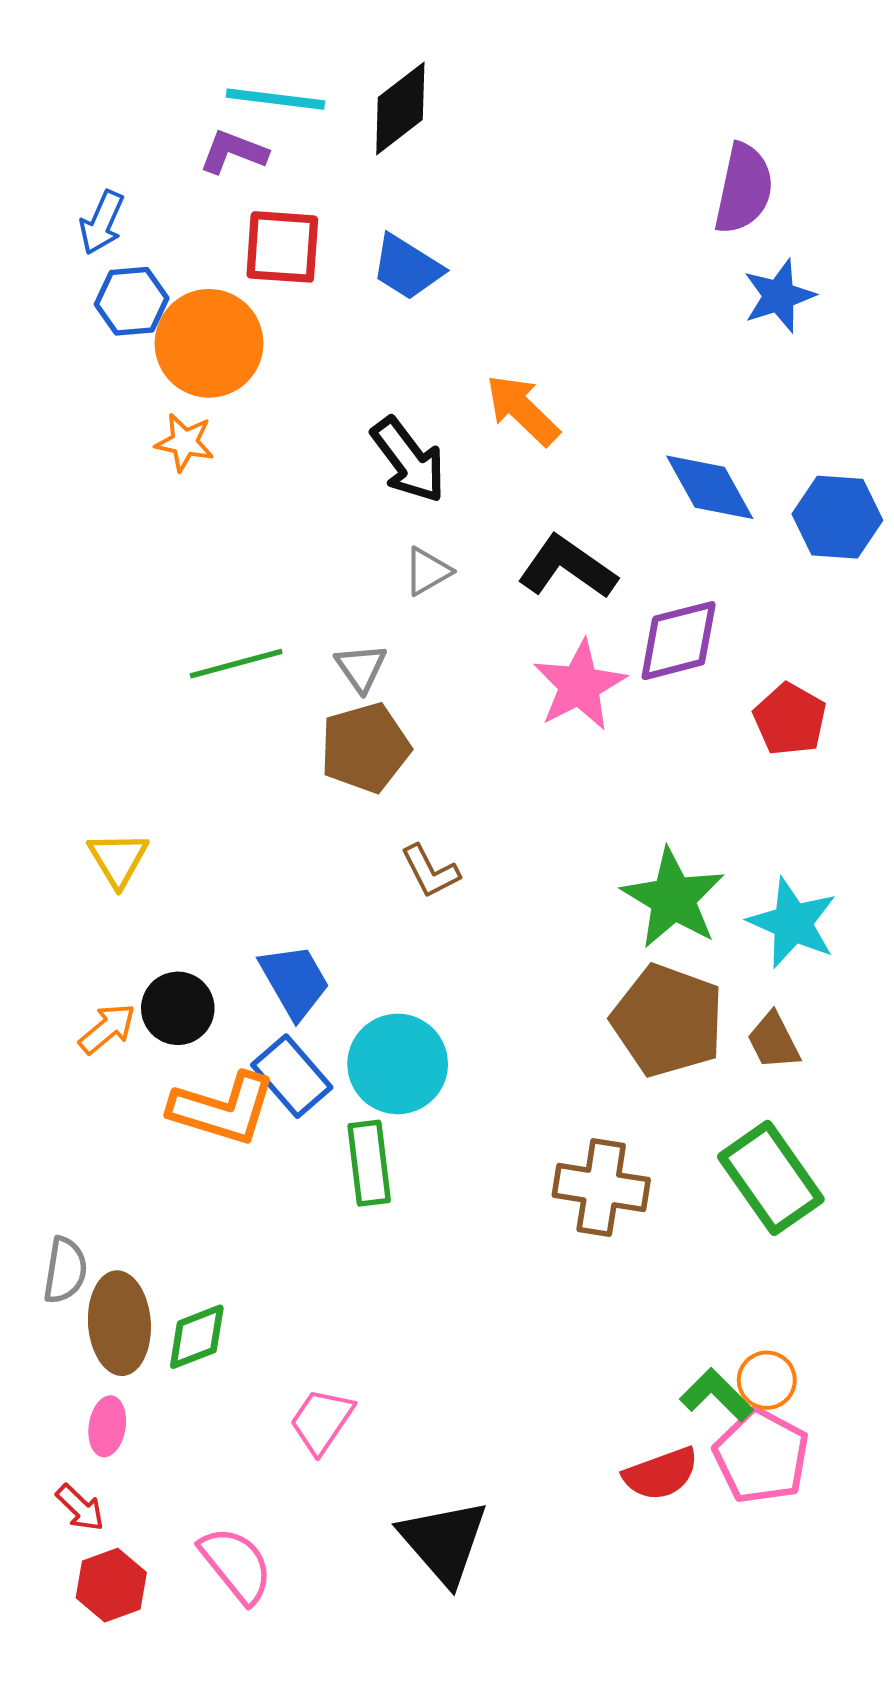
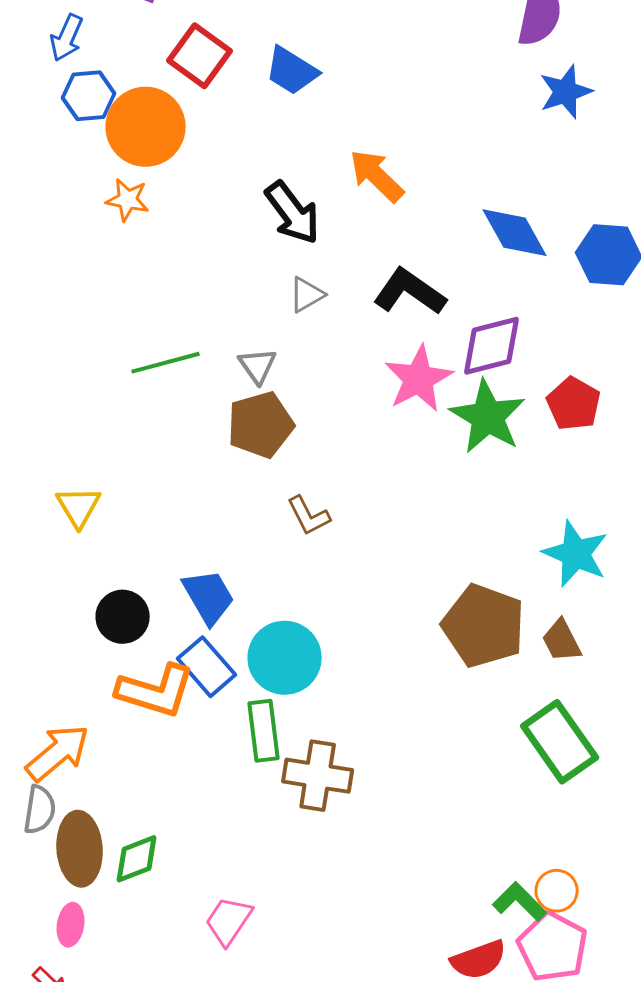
red square: (282, 247) -> (200, 56), turned 32
green star: (673, 898) -> (488, 417), moved
orange arrow: (107, 1029) -> (58, 753), moved, size x1.5
brown cross: (601, 1187) -> (318, 776), moved

